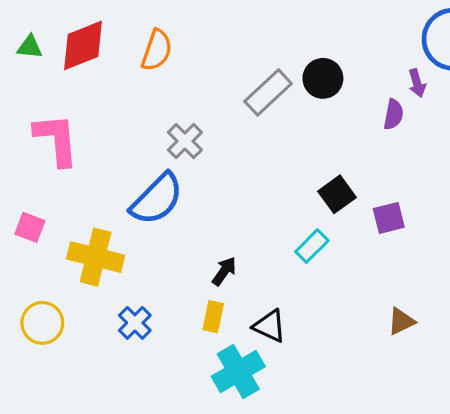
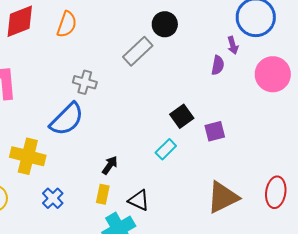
black circle: (323, 78) -> (165, 24), moved
gray cross: (185, 141) -> (85, 82), turned -30
brown triangle: (401, 321) -> (223, 197), size x1.8

